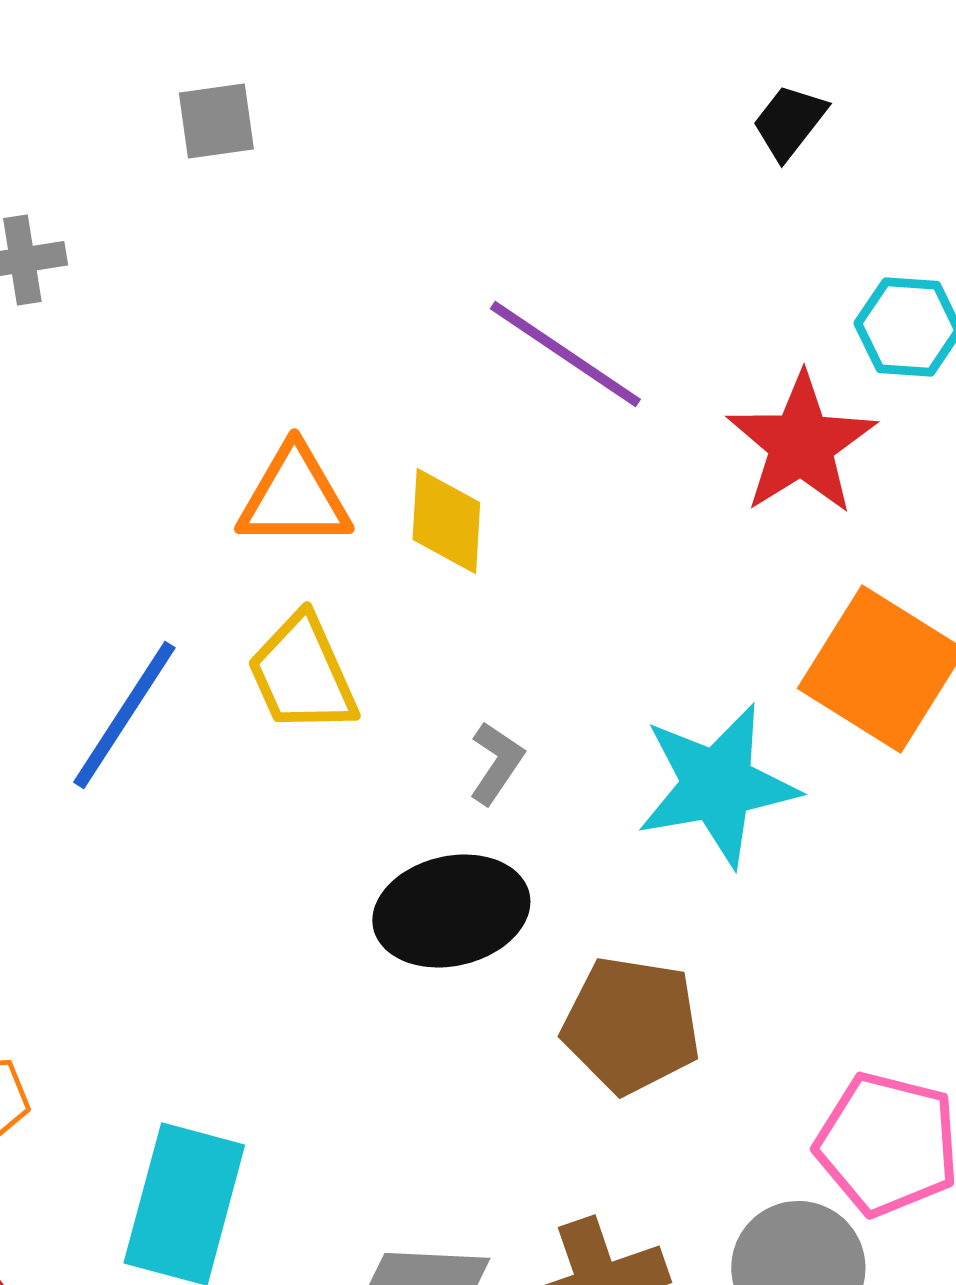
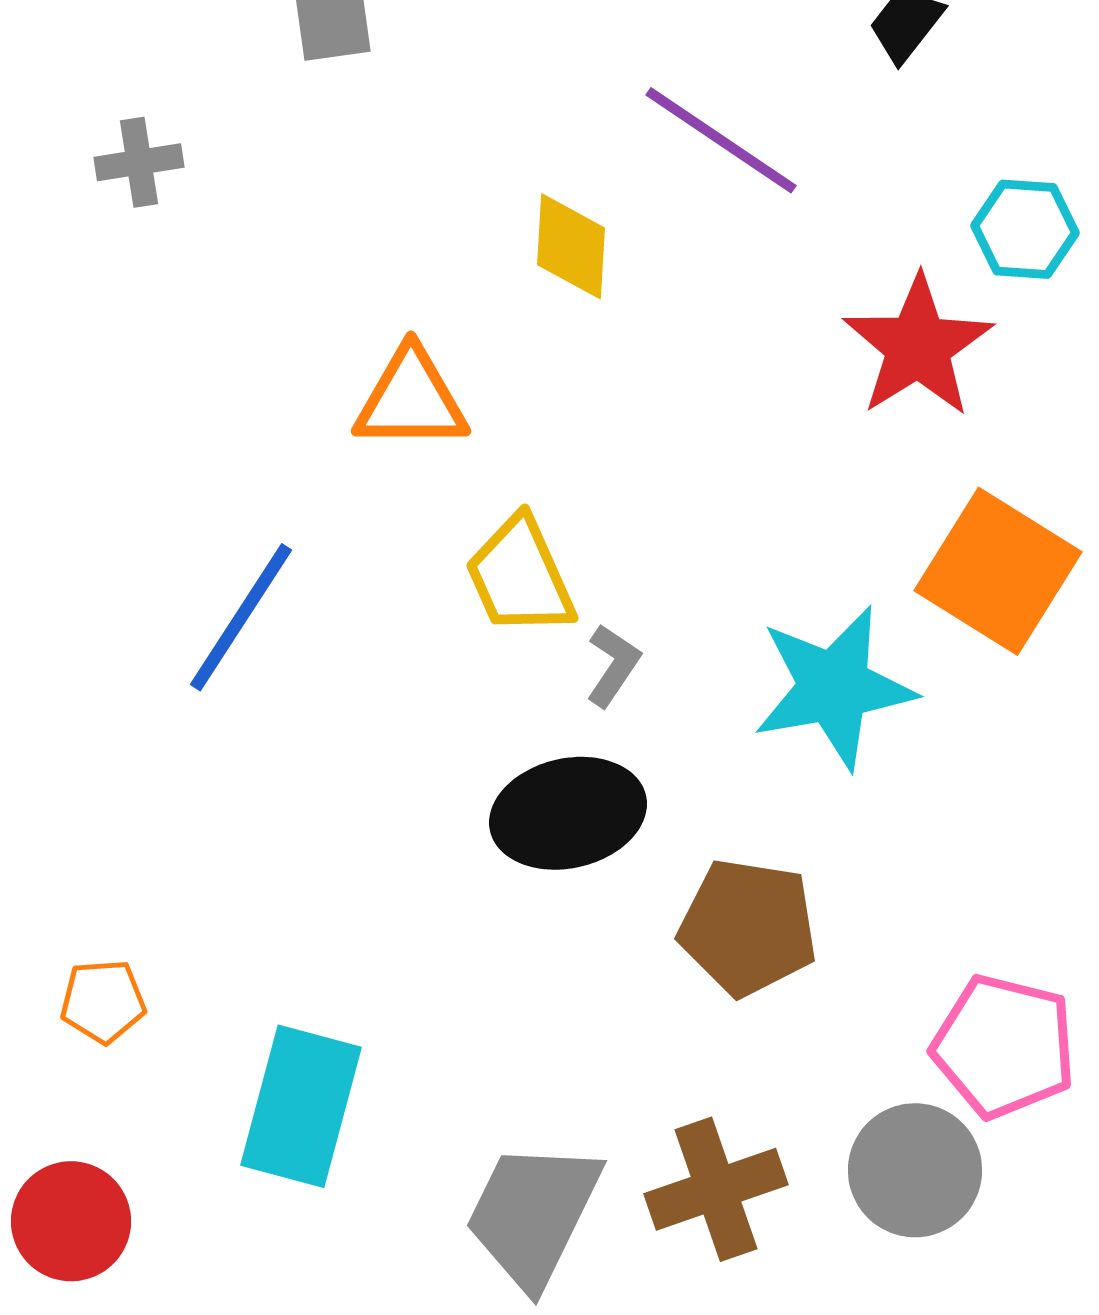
purple line: (565, 354) -> (721, 140), moved
yellow diamond: (446, 521) -> (571, 246), moved
yellow trapezoid: (302, 674) -> (520, 576), moved

